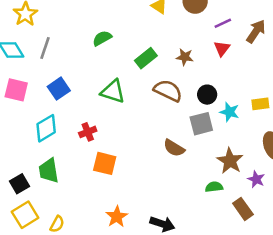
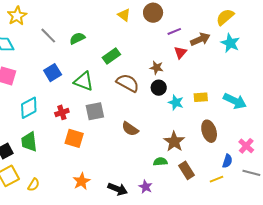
brown arrow: (256, 31) -> (200, 39), turned 30
gray line: (45, 48) -> (48, 36), moved, turned -66
red triangle: (222, 48) -> (180, 52), moved
brown star: (185, 57) -> (157, 68), moved
blue square: (59, 89) -> (53, 73), moved
gray square: (201, 124) -> (95, 111), moved
purple star: (256, 179) -> (146, 187), moved
brown rectangle: (243, 209) -> (186, 170), moved

